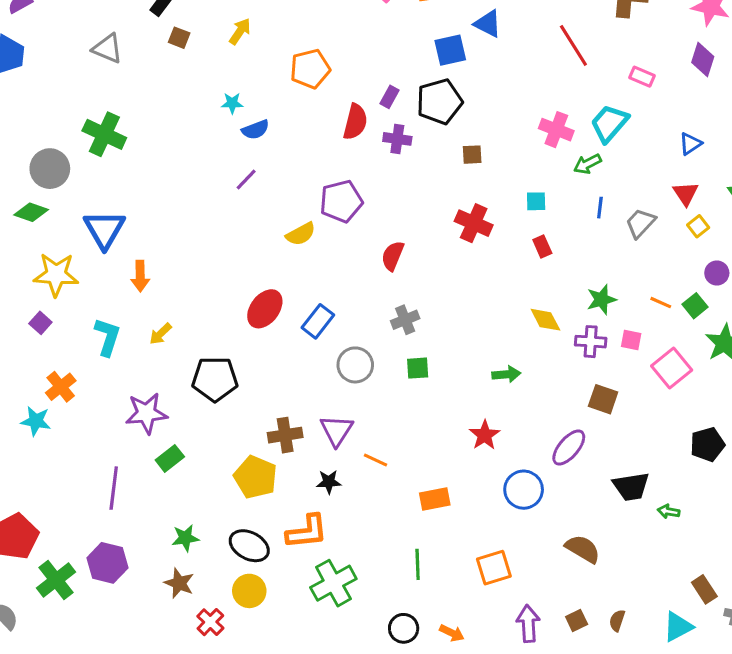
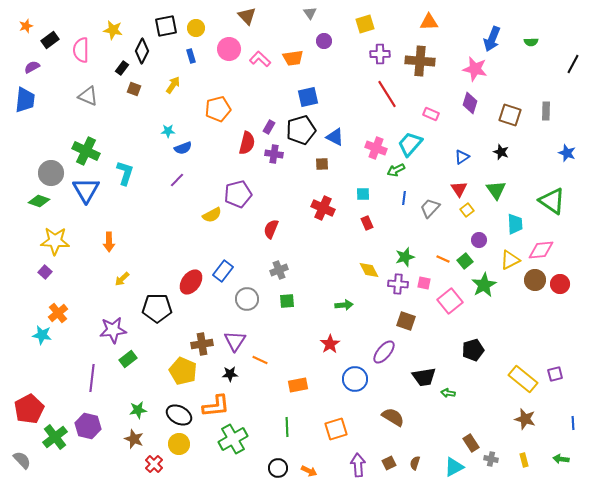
blue triangle: (488, 24) -> (335, 137), moved
blue triangle: (104, 229) -> (86, 190), moved
red ellipse: (265, 309) -> (191, 282), moved
cyan L-shape: (107, 337) -> (125, 173), moved

